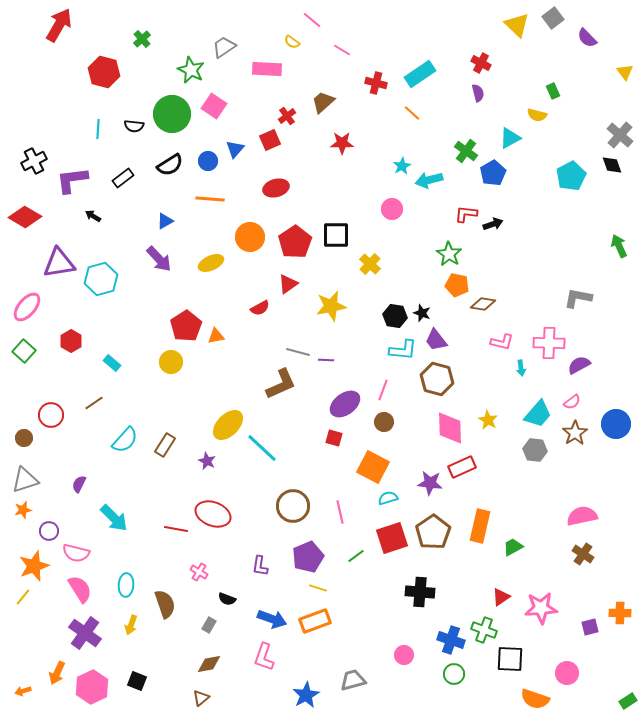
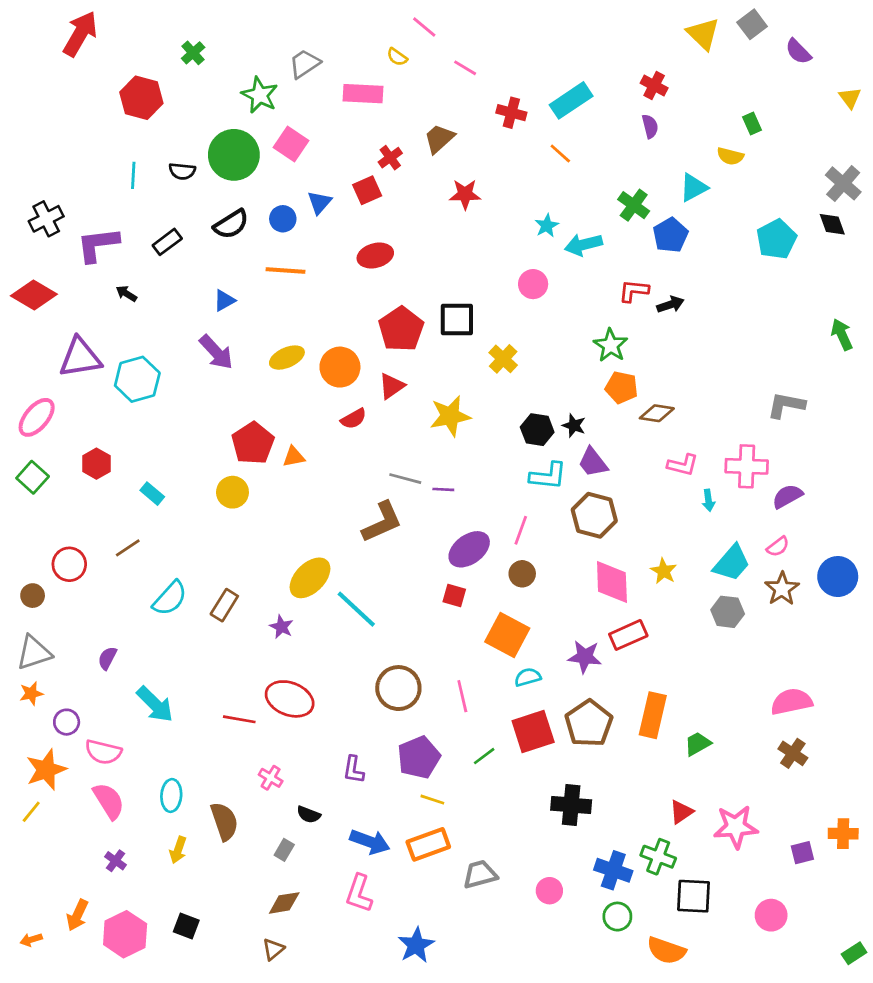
orange circle: (250, 237) -> (340, 367), moved
purple cross: (85, 633) -> (116, 861), size x0.5
gray trapezoid: (353, 680) -> (480, 874), moved
orange semicircle: (535, 699) -> (666, 951), moved

